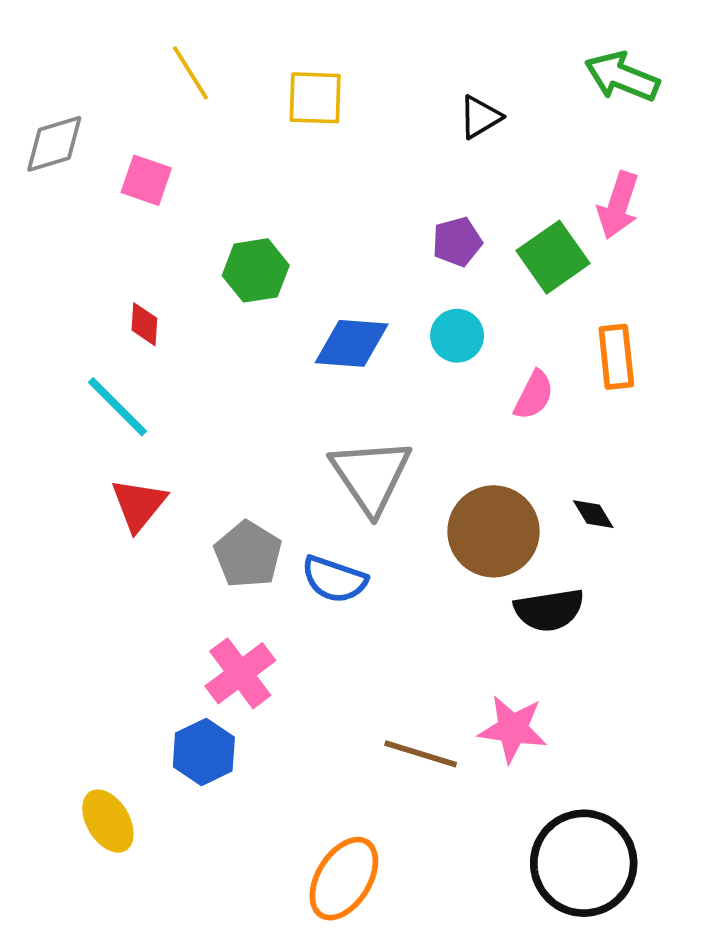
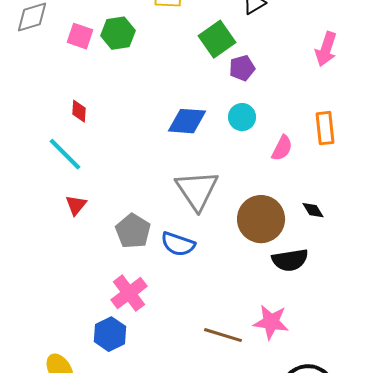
green square: (553, 257) -> (217, 39), moved
green hexagon: (256, 270) -> (118, 33), moved
red triangle: (139, 505) -> (76, 205), size x0.7

